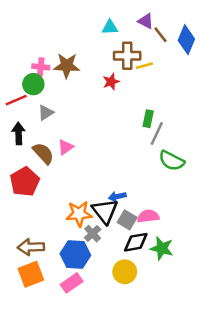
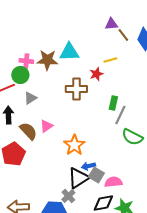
purple triangle: (146, 21) -> (111, 24), turned -32
cyan triangle: (110, 27) -> (69, 52), moved, size x1.5
brown cross: (127, 56) -> (76, 89), moved
red star: (111, 82) -> (96, 74), moved
black triangle: (105, 211) -> (78, 178), turned 35
orange star: (79, 214) -> (74, 145), moved, turned -30
gray square: (127, 220) -> (96, 175), moved

